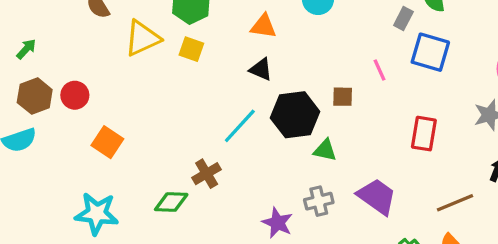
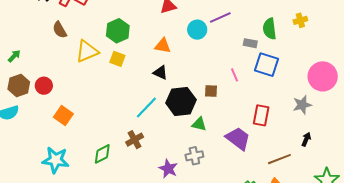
gray rectangle: (403, 18) -> (250, 43), turned 72
brown cross: (207, 174) -> (135, 140), moved
purple trapezoid: (377, 197) -> (238, 138), moved
green diamond: (171, 202) -> (102, 154), turned -30

